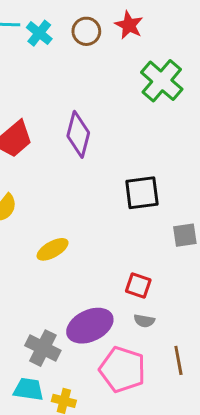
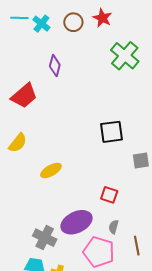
purple diamond: (78, 134) -> (55, 65), moved, size x0.7
gray semicircle: (144, 321) -> (114, 227), moved, turned 96

